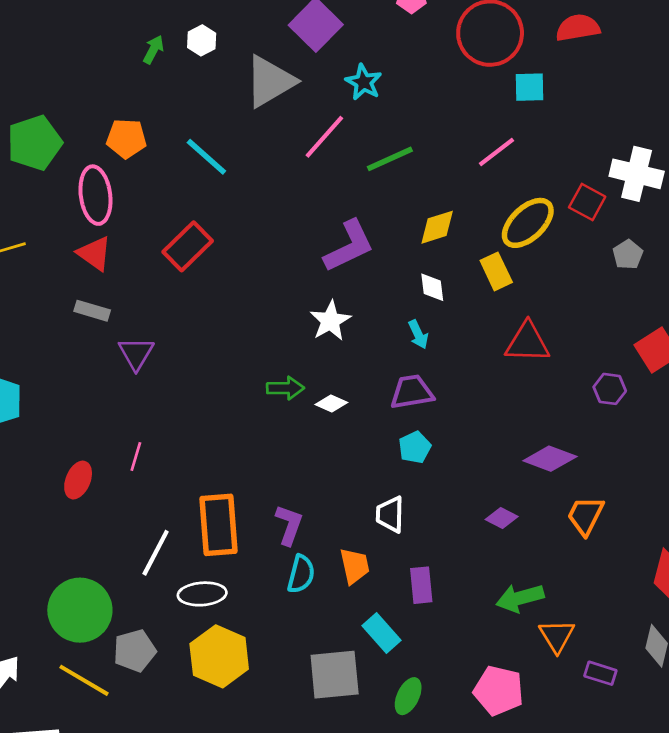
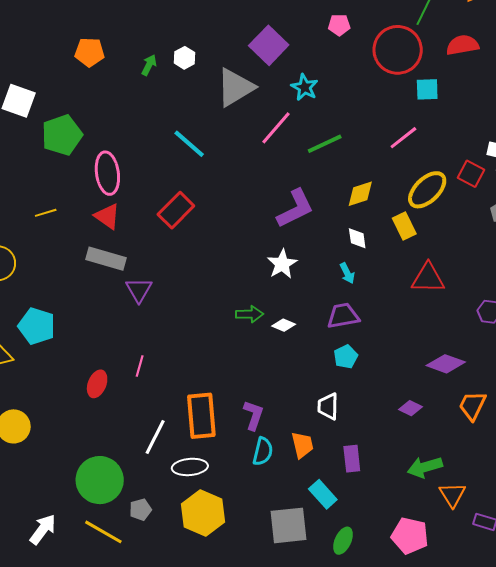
orange pentagon: (126, 138) -> (90, 52), moved
gray rectangle: (92, 311) -> (106, 259), size x1.5
gray pentagon: (135, 651) -> (140, 510), size x0.7

